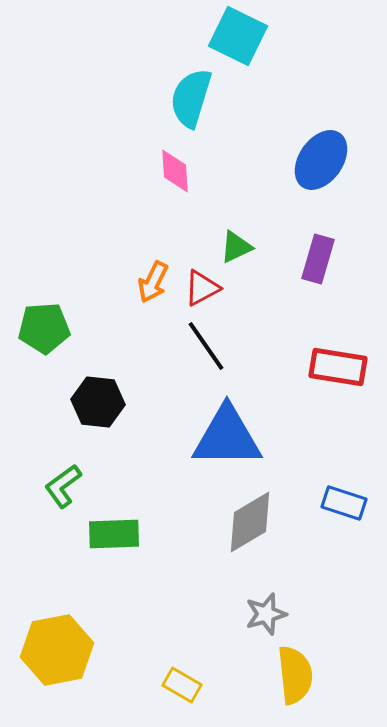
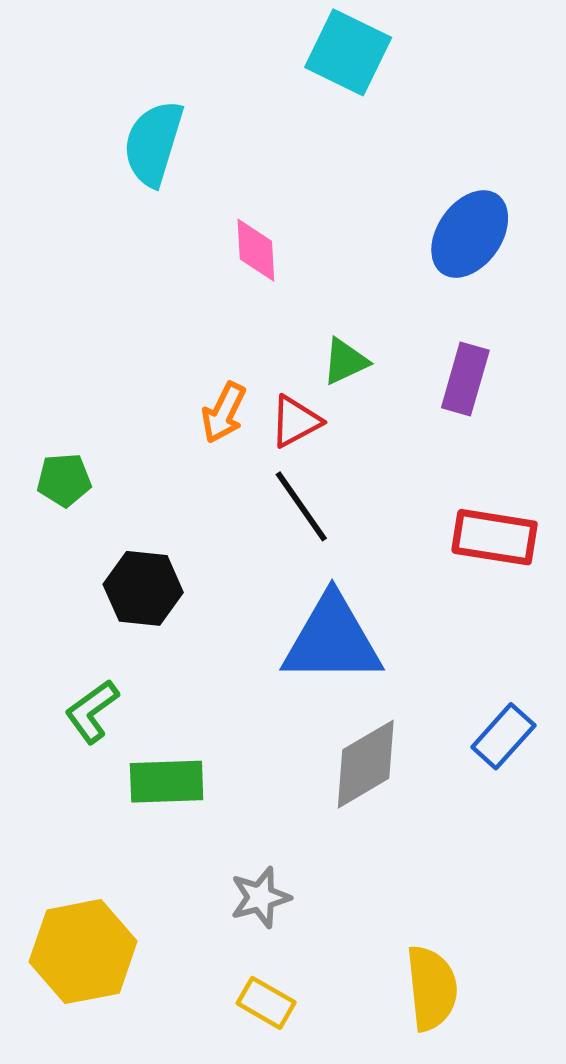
cyan semicircle: (191, 98) -> (153, 143), moved
green pentagon: (44, 328) -> (64, 480), size x0.7
blue rectangle: (344, 503) -> (503, 736), turned -66
gray star: (266, 614) -> (260, 897), moved

